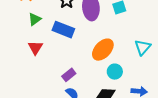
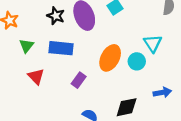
cyan circle: (115, 72) -> (137, 61), moved
purple rectangle: (69, 75) -> (79, 80), moved

